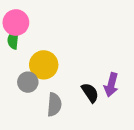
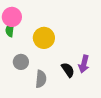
yellow circle: (44, 65) -> (44, 38), moved

